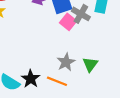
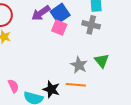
gray cross: (81, 14) -> (91, 25), moved
pink square: (68, 22) -> (59, 28), moved

